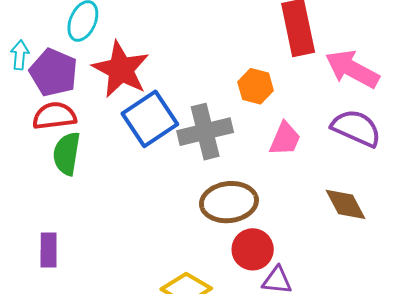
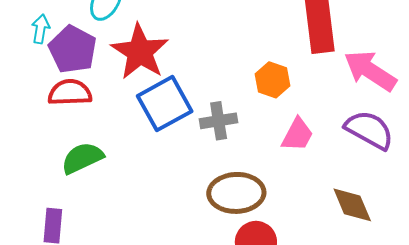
gray cross: (205, 132) -> (219, 121), size x0.7
green semicircle: (67, 154) -> (82, 158), moved, turned 51

